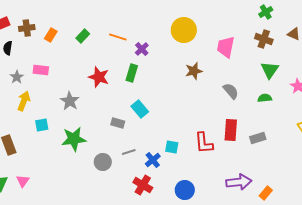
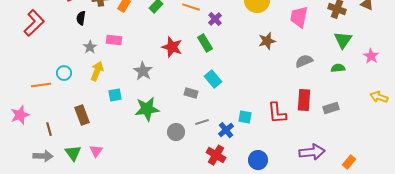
green rectangle: (132, 73) -> (205, 43), turned -48
gray semicircle: (231, 91) -> (304, 61), turned -72
orange rectangle: (266, 193) -> (349, 162), moved

